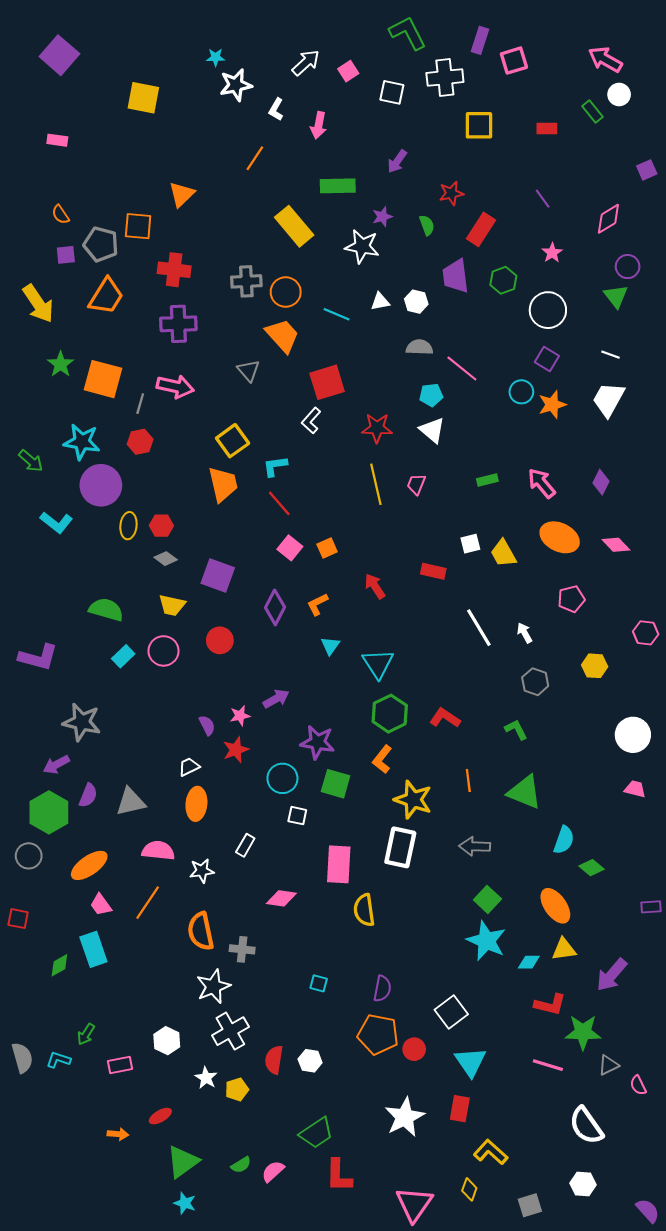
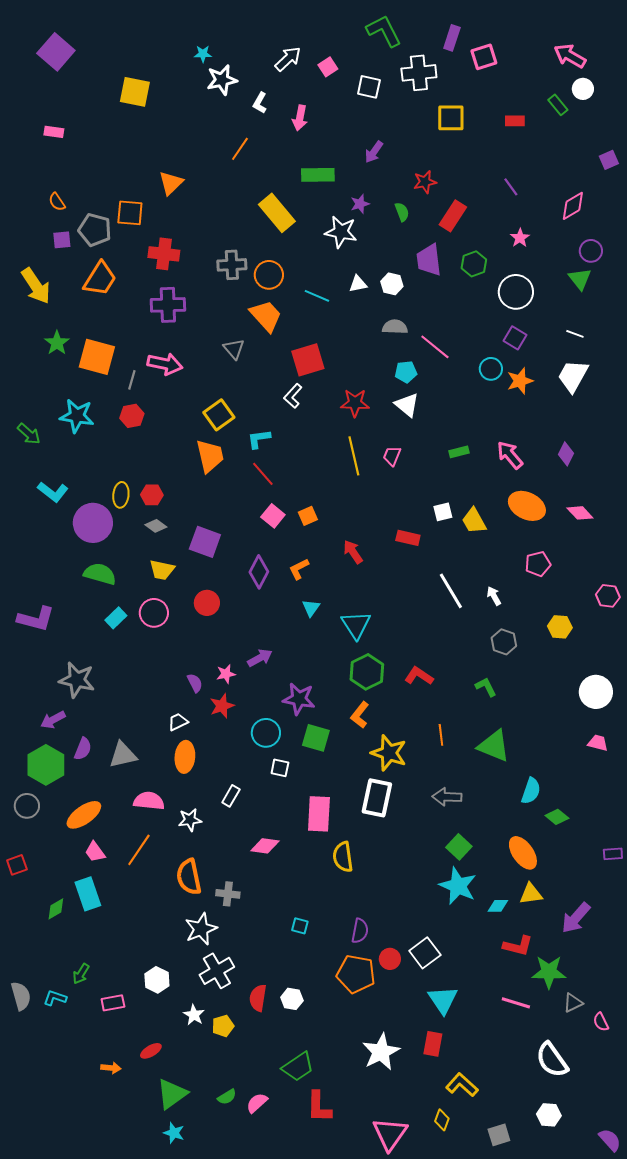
purple circle: (101, 485) -> (93, 523), moved
red square: (18, 919) -> (17, 865), turned -30
red circle: (414, 1049) -> (390, 959), moved

